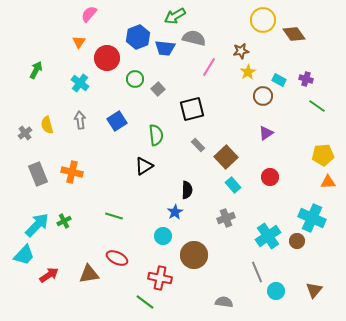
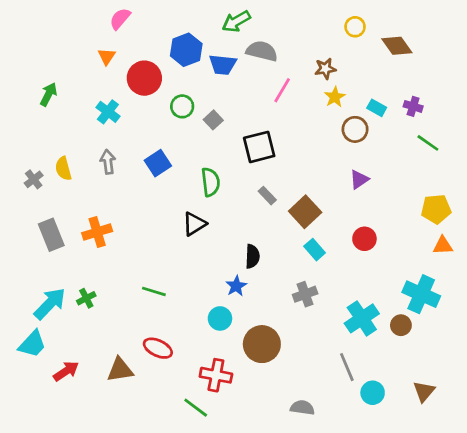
yellow circle: (263, 20) -> (355, 27), size x0.6
orange cross: (72, 172) -> (97, 232), turned -30

